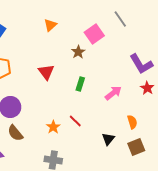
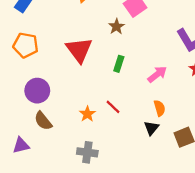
red triangle: (46, 72) -> (79, 50), size x1.4
orange semicircle: (132, 122) -> (160, 108), moved

